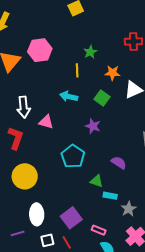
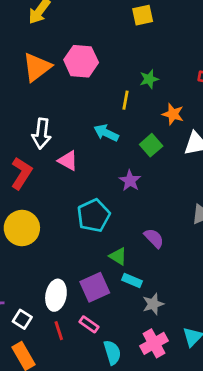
white ellipse: (37, 214) -> (56, 295), moved
purple square: (71, 218) -> (95, 287), moved
pink rectangle: (99, 230) -> (89, 324), moved
white square: (47, 240) -> (22, 319), moved, turned 32

